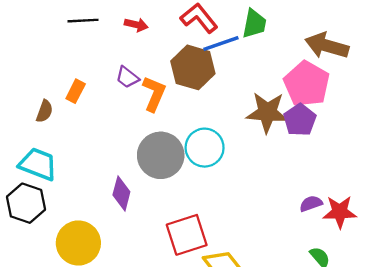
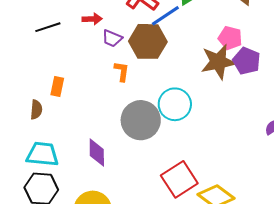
purple trapezoid: (127, 77) -> (112, 38), moved
pink pentagon: (307, 84) -> (230, 38), moved, size x0.6
orange L-shape: (154, 94) -> (122, 71), size x0.7
purple diamond: (121, 193) -> (97, 153), moved

